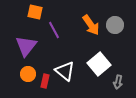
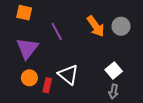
orange square: (35, 12) -> (24, 13), moved
white square: (99, 64) -> (114, 70), moved, size x0.7
gray arrow: (118, 82) -> (114, 92), moved

